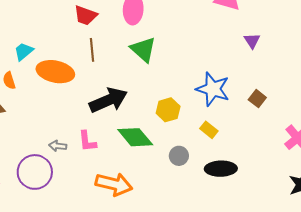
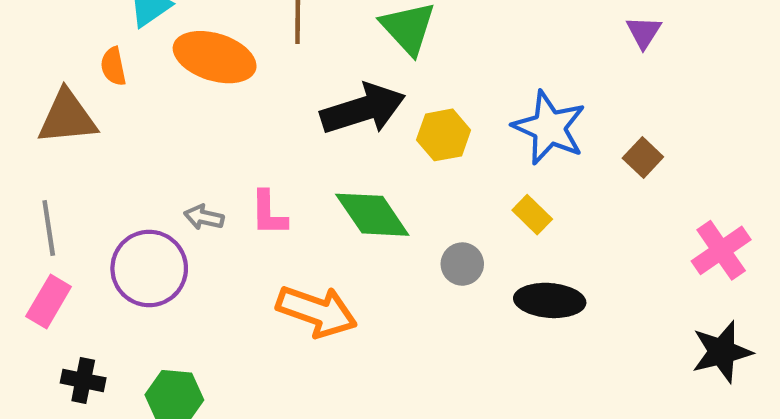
black arrow: (108, 100) -> (363, 109), moved
yellow hexagon: (168, 110) -> (444, 135), moved

